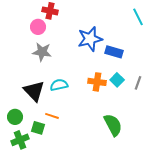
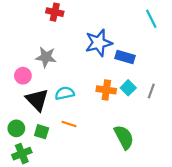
pink circle: (38, 27) -> (23, 76), moved
orange line: (52, 116) -> (69, 124), moved
green square: (38, 128) -> (42, 132), moved

